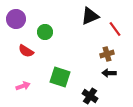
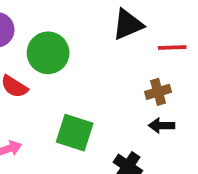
red line: (115, 29) -> (172, 48), turned -56
green circle: (45, 32) -> (48, 53), size x1.5

